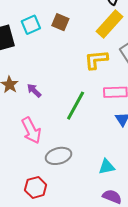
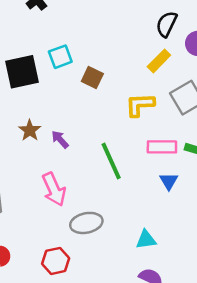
brown square: (60, 22) -> (92, 77), moved
yellow rectangle: (109, 24) -> (159, 61), size x0.7
green line: (76, 106) -> (111, 161), turned -56

